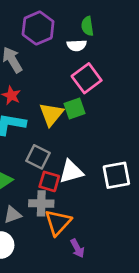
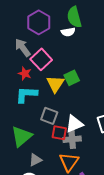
green semicircle: (87, 26) -> (74, 17), size x1.5
pink square: (87, 78) -> (41, 59), moved
gray cross: (41, 203) -> (72, 139), moved

